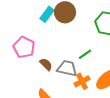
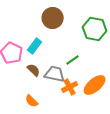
cyan rectangle: (47, 14) -> (35, 46), moved

